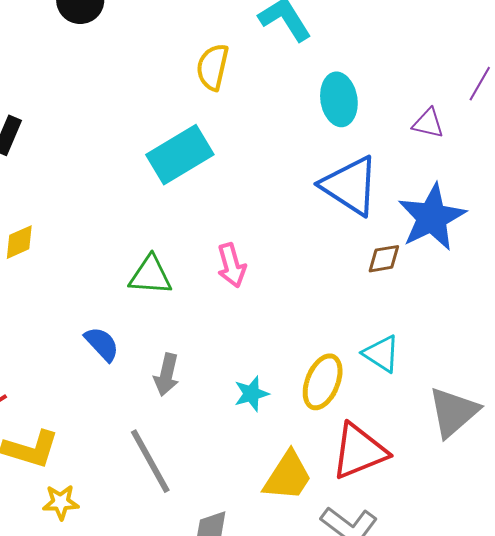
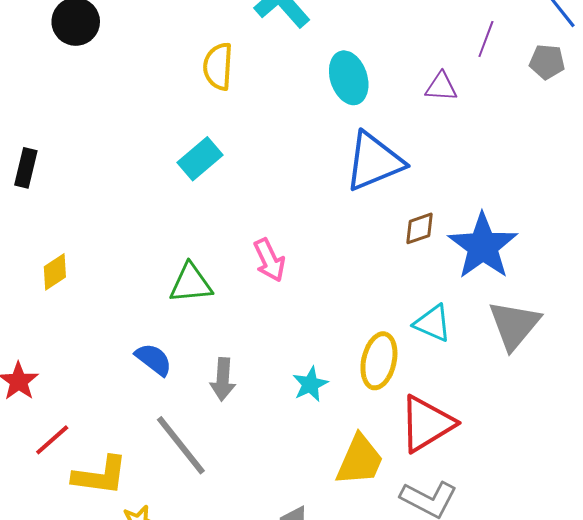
cyan rectangle: (180, 155) -> (200, 159), size x0.7
blue triangle: (350, 186) -> (374, 162), turned -46
blue star: (432, 217) -> (483, 246), moved
gray triangle: (453, 412) -> (514, 325), moved
gray line: (150, 461) -> (181, 445), moved

